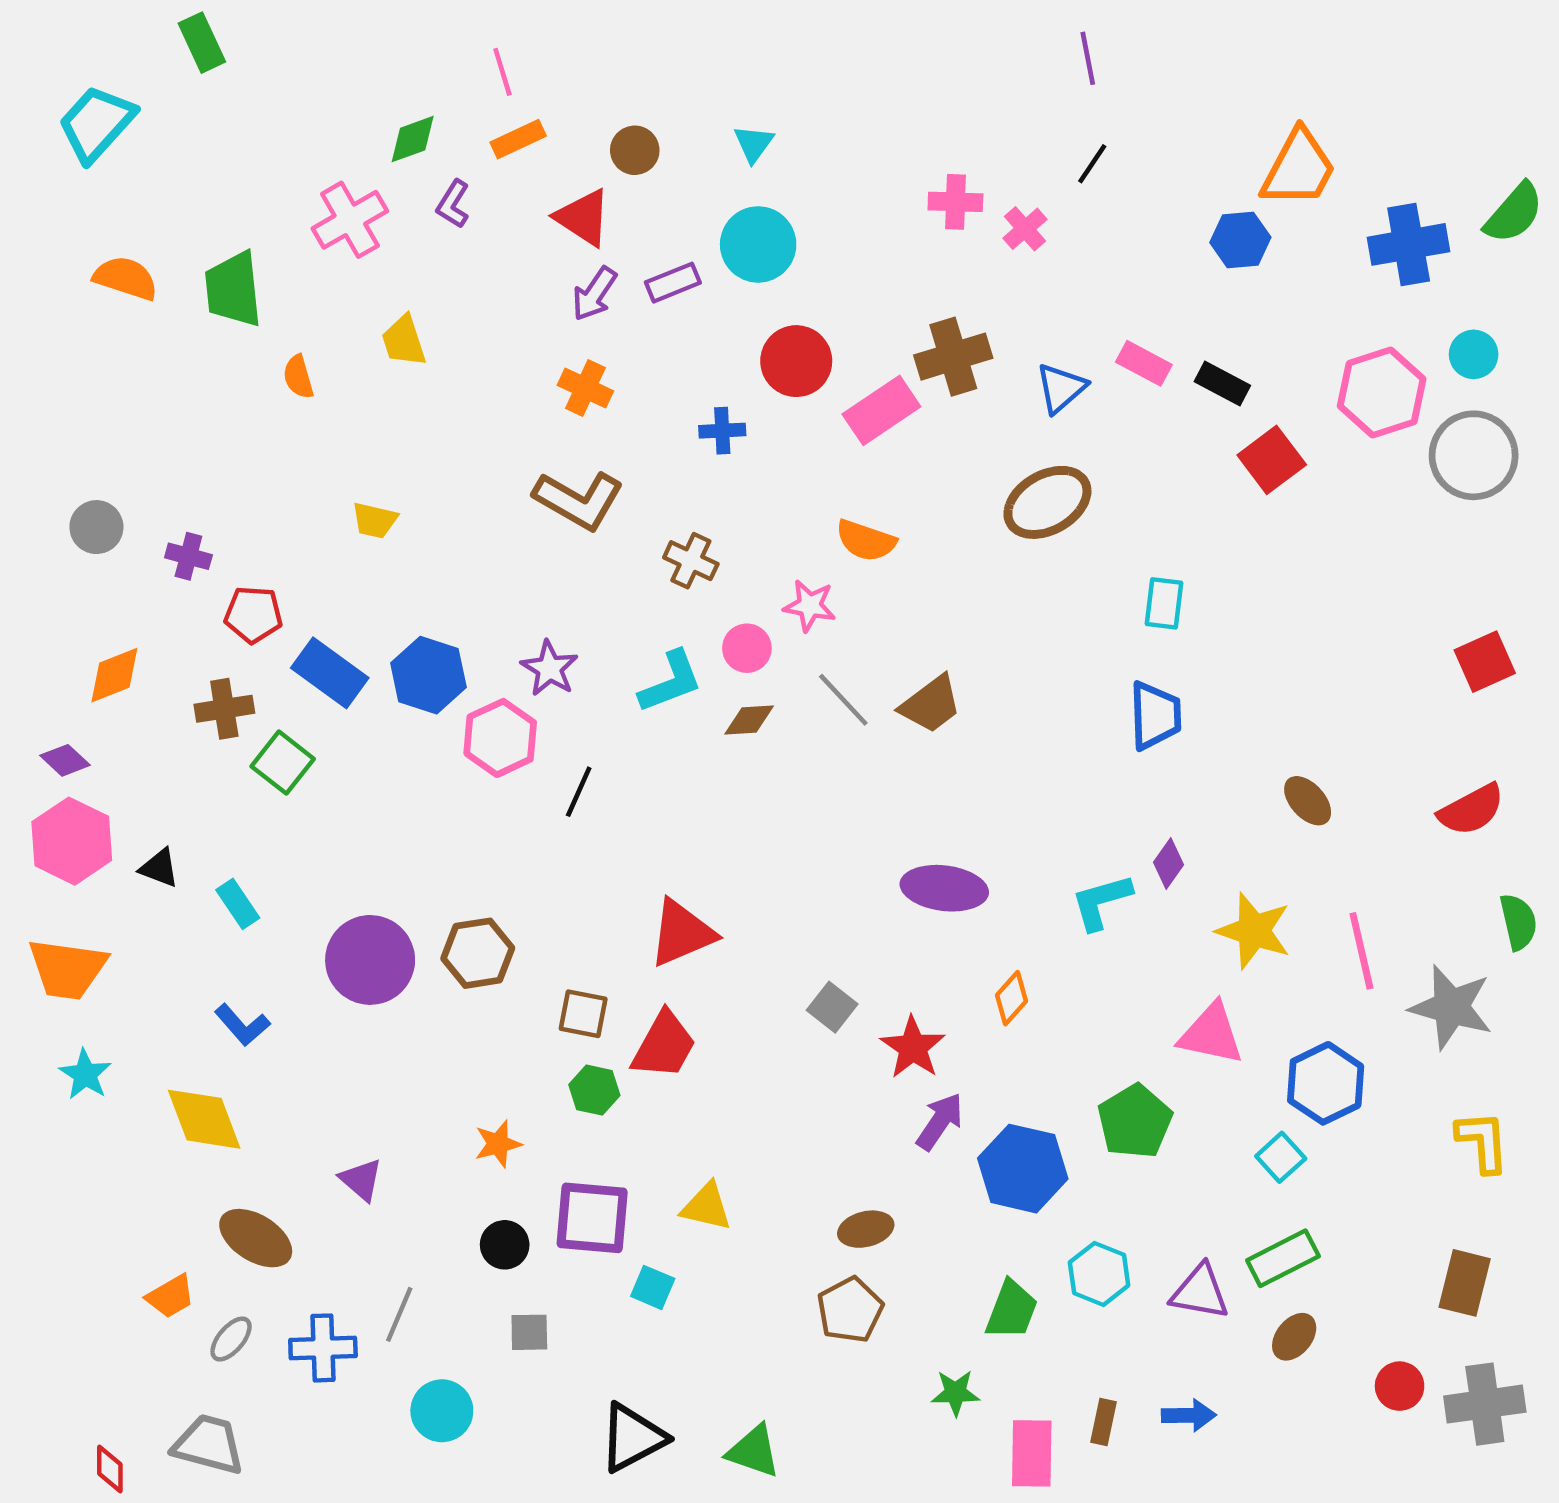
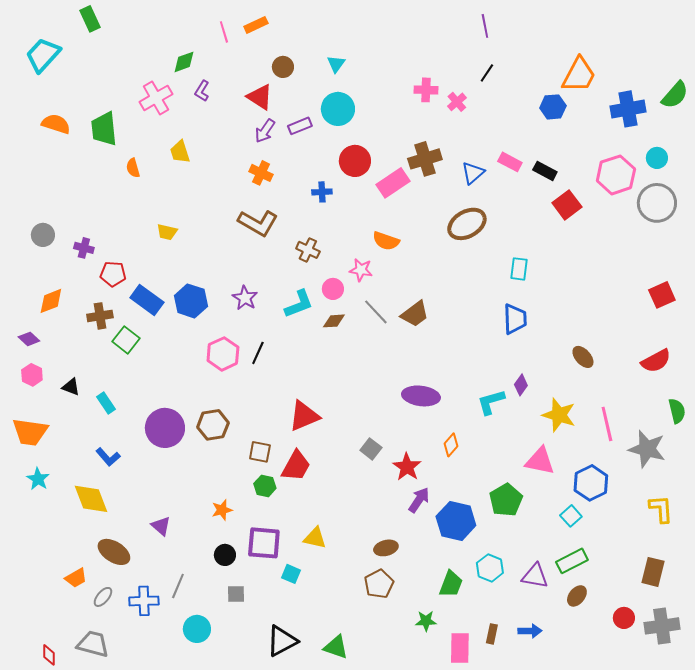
orange rectangle: (518, 139) -> (256, 25), moved
pink hexagon: (500, 738) -> (223, 354), moved
pink hexagon: (72, 841) -> (32, 375), size x0.6

